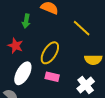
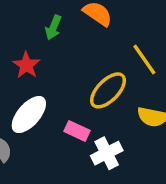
yellow ellipse: (50, 53) -> (108, 90), moved
white cross: (86, 85) -> (107, 153), moved

